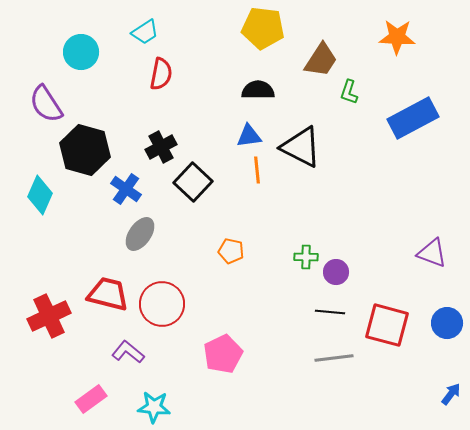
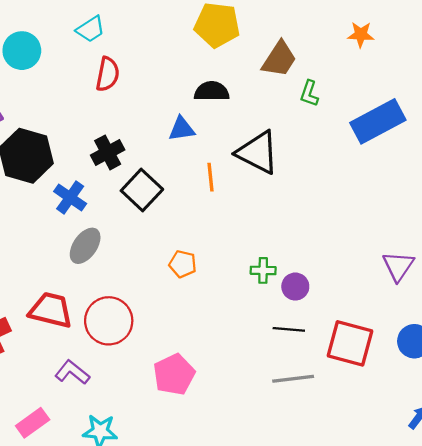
orange star: (397, 37) -> (361, 35), size x0.7
blue triangle: (249, 136) -> (182, 129), moved
purple triangle: (432, 253) -> (398, 266), turned 44

